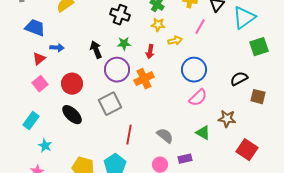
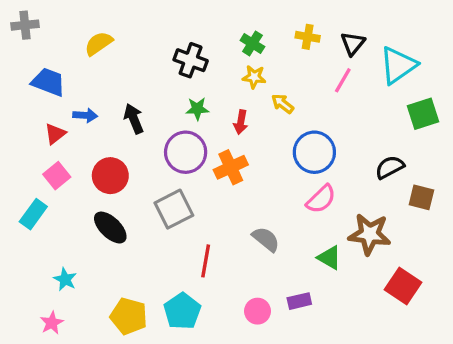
pink line: (200, 27) -> (343, 80), moved
yellow arrow: (175, 41) -> (283, 104), turned -128
black arrow: (96, 50) -> (134, 119), moved
brown star: (227, 119) -> (370, 234), size x1.4
cyan rectangle: (31, 121) -> (33, 214), moved
gray semicircle: (165, 136) -> (266, 239), moved

